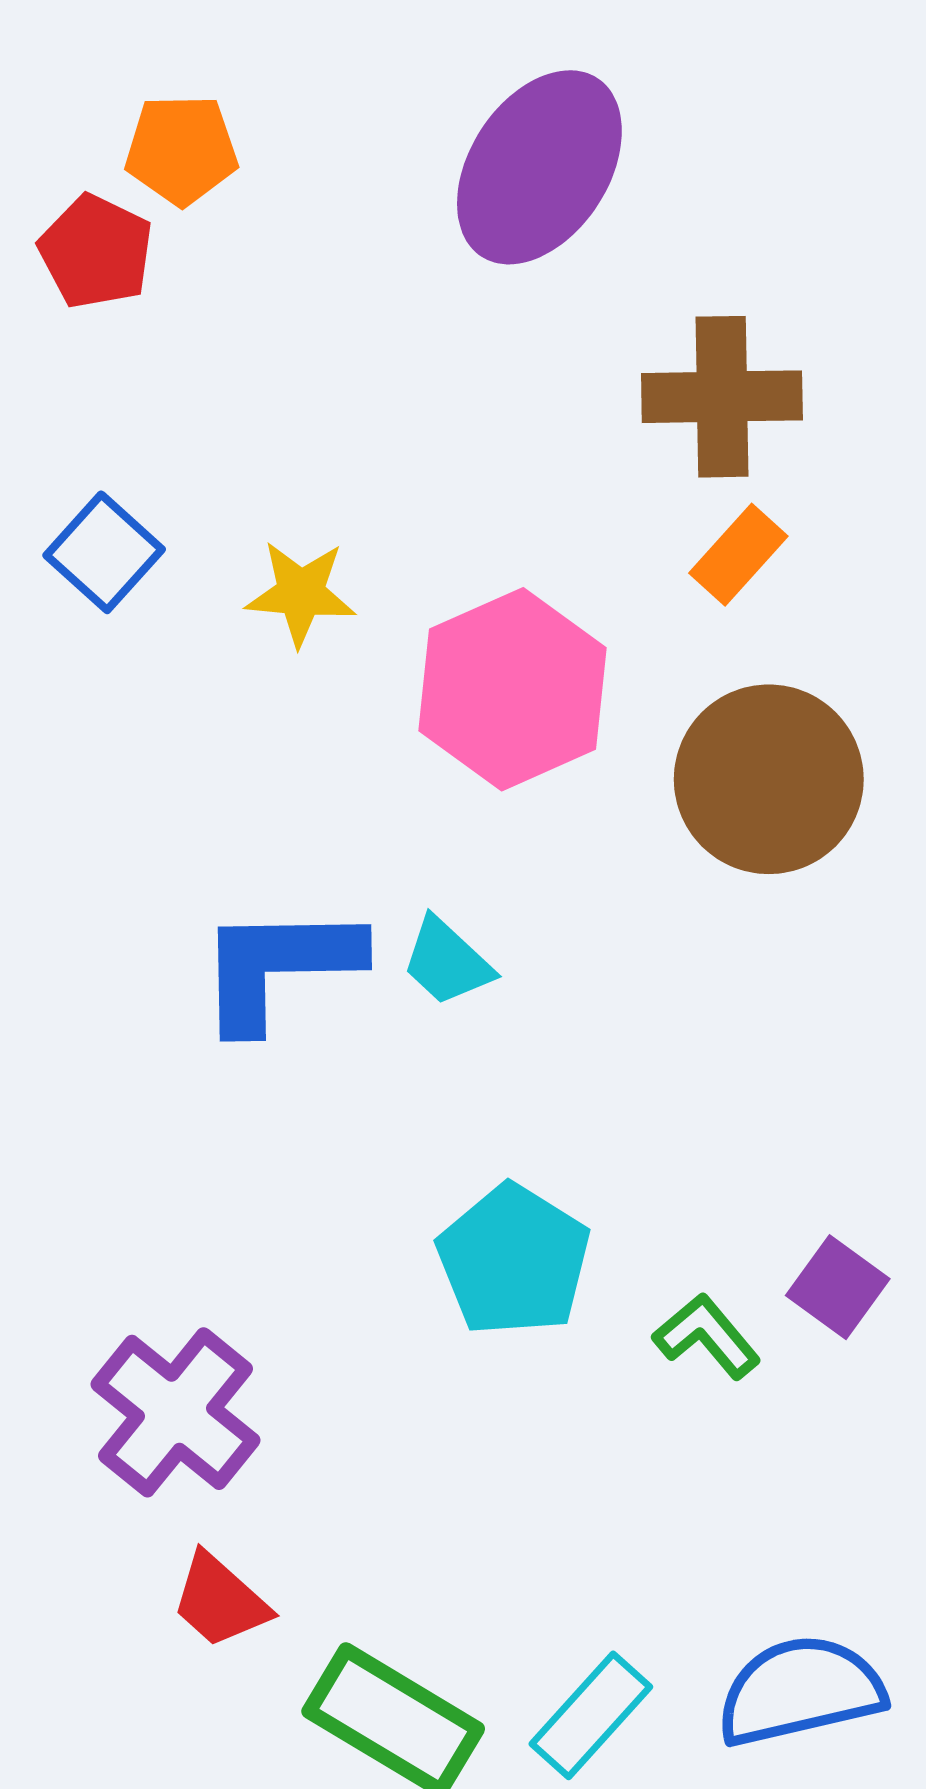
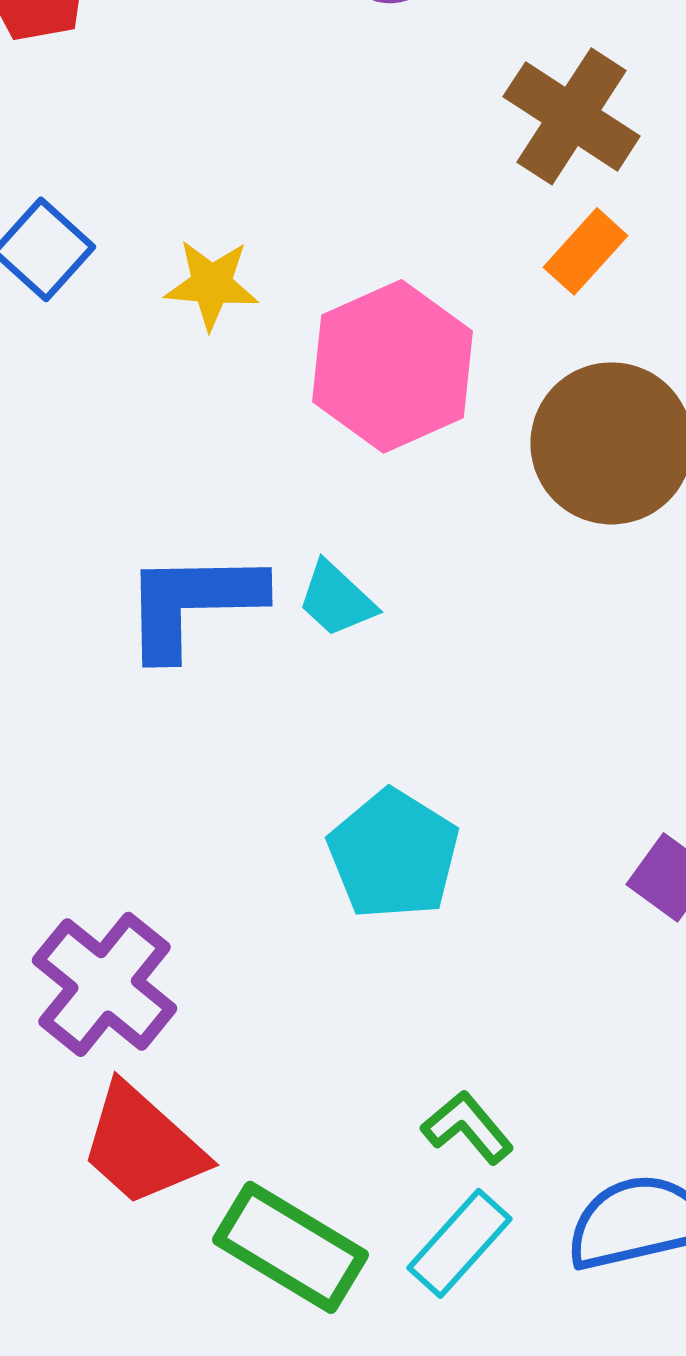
brown cross: (722, 397) -> (572, 116), turned 34
green L-shape: (707, 1336) -> (468, 1127), moved
red trapezoid: (220, 1601) -> (143, 1145), size x1.5

